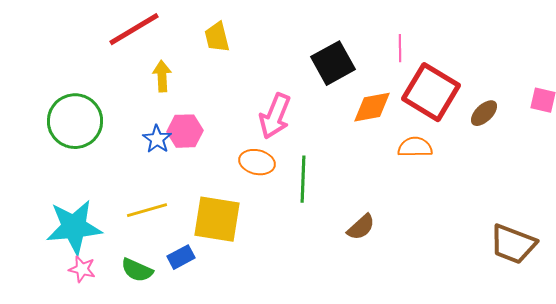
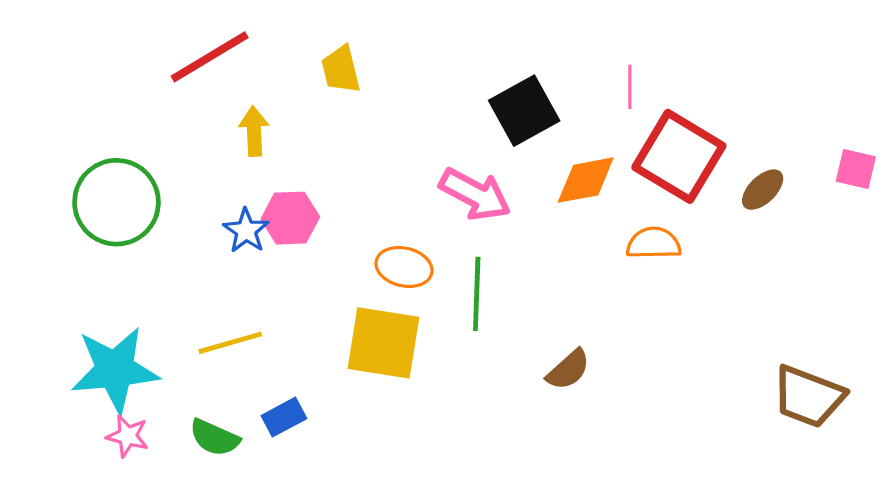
pink arrow: (275, 116) -> (475, 194), moved, turned -84
yellow square: (217, 219) -> (383, 343), moved

